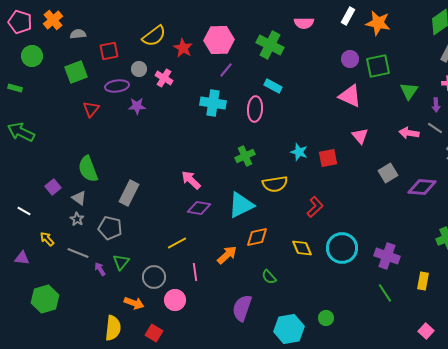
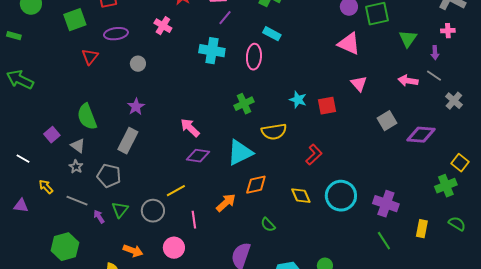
gray circle: (139, 69) -> (138, 64), moved
purple star: (137, 106) -> (136, 107), moved, turned -30
gray circle: (154, 277) -> (153, 211), moved
green hexagon: (45, 299) -> (65, 247), moved

